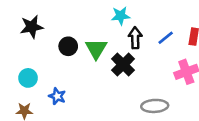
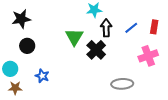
black circle: (68, 46) -> (27, 46), moved
cyan circle: (28, 78) -> (10, 69), moved

